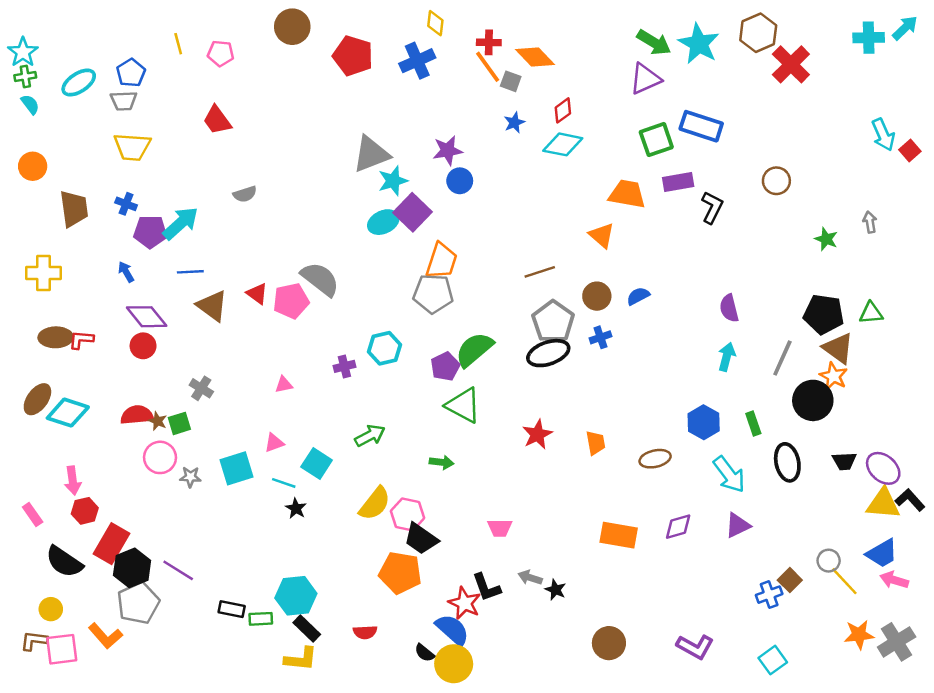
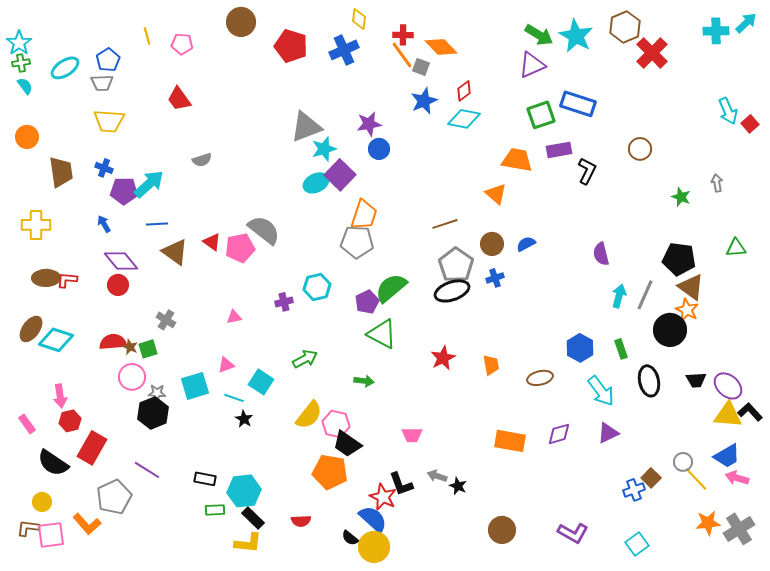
blue star: (514, 123) -> (424, 101), size x1.5
green triangle: (871, 313) -> (736, 248), moved
cyan arrow: (727, 357) -> (619, 296), moved
black hexagon: (132, 568) -> (153, 413), moved
black rectangle: (232, 609) -> (205, 479), moved

